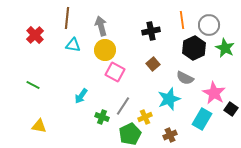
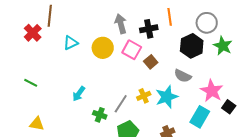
brown line: (67, 18) -> (50, 16), moved
orange line: (182, 20) -> (170, 17), moved
gray arrow: (101, 26) -> (121, 24), moved
cyan triangle: (73, 45) -> (71, 43), turned -35
pink square: (115, 72) -> (132, 50), moved
yellow cross: (145, 117) -> (144, 96), moved

